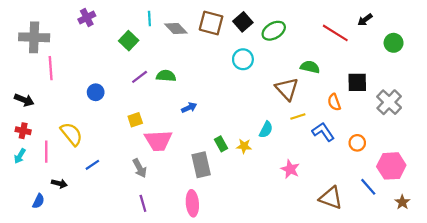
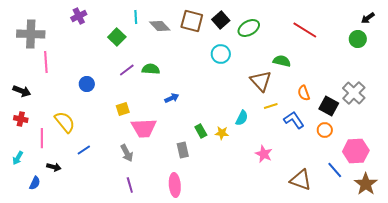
black arrow: (365, 20) -> (368, 18), moved
black square: (357, 82) -> (329, 106), moved, turned 30
cyan arrow: (20, 156) -> (18, 158), moved
gray rectangle: (201, 165) -> (183, 150), size x0.7
brown star: (402, 202) -> (366, 184), size x1.6

